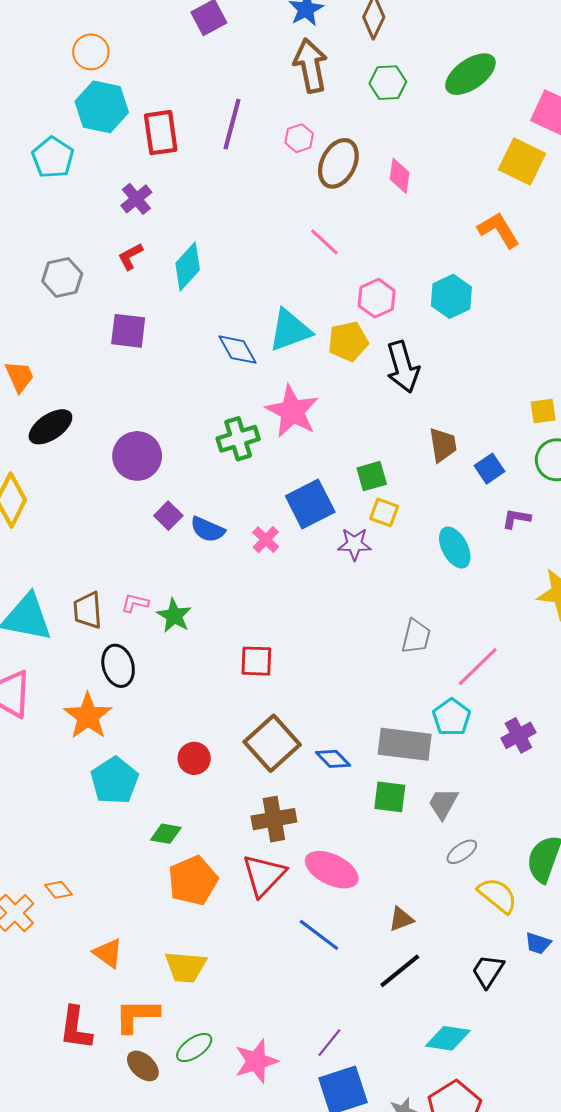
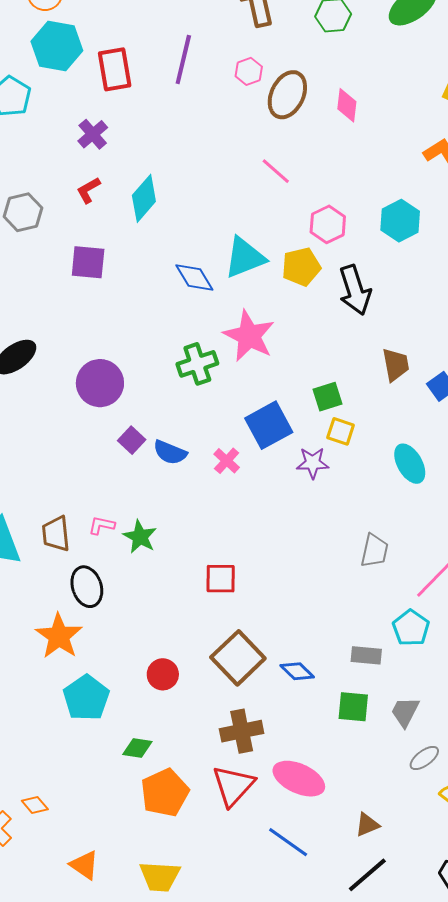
gray rectangle: (405, 744) -> (366, 655), size x0.6

